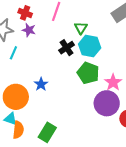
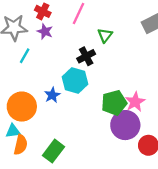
cyan hexagon: (90, 46) -> (75, 80), moved
green pentagon: (88, 73) -> (114, 103), moved, turned 30
cyan triangle: (10, 119) -> (13, 131), turned -32

